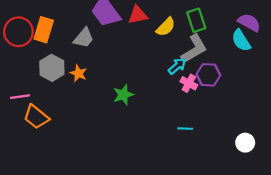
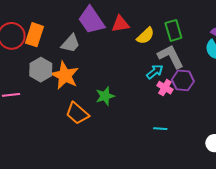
gray L-shape: (194, 49) -> (171, 57), turned -88
orange star: (78, 73) -> (65, 75), size x1.8
orange trapezoid: (36, 117) -> (77, 113), moved

